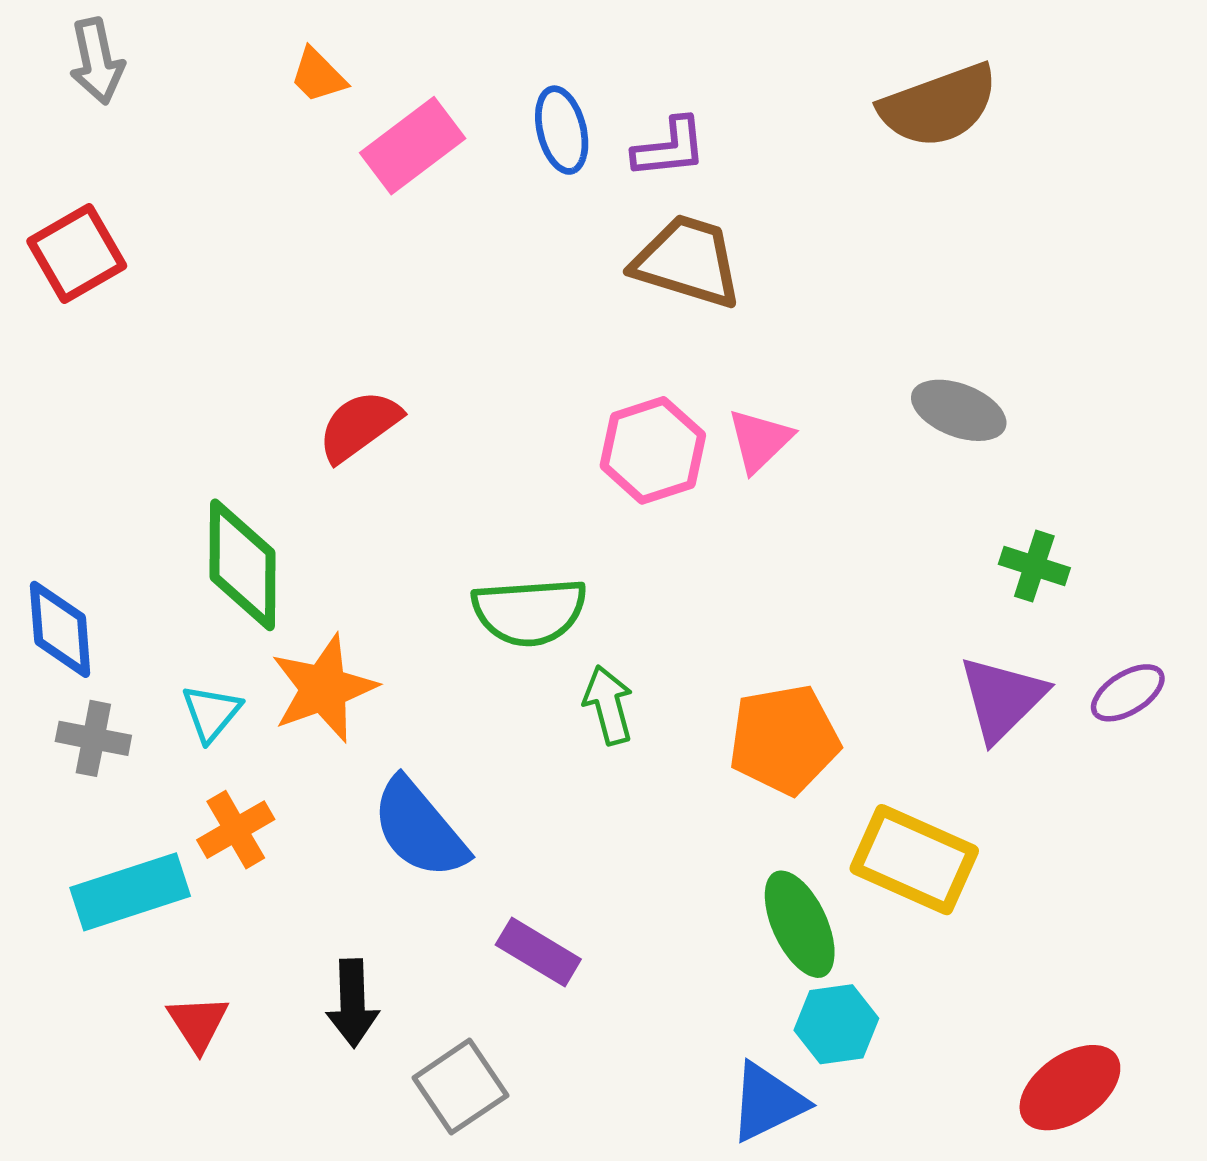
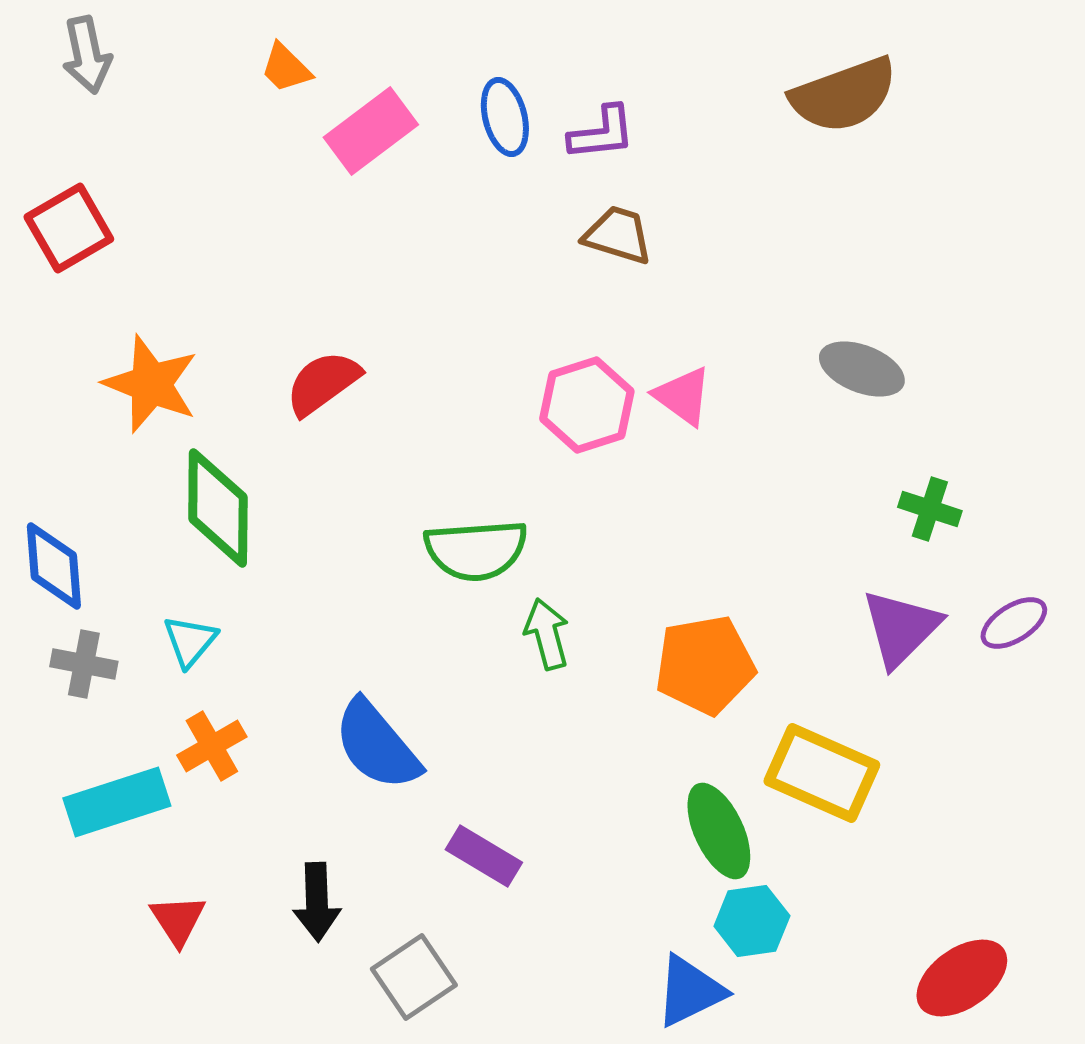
brown trapezoid: (687, 261) -> (618, 235), size x0.7
pink triangle: (760, 440) -> (683, 396), turned -40
orange star: (324, 688) -> (151, 384), moved, turned -30

